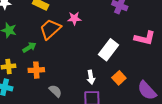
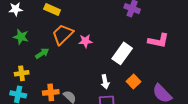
pink star: (74, 18) -> (85, 41), moved
orange cross: (36, 70) -> (51, 92), moved

